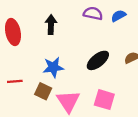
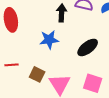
black arrow: (51, 25) -> (62, 13), moved
blue star: (53, 67) -> (49, 40), moved

